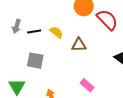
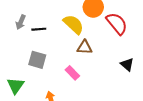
yellow semicircle: (56, 32) -> (74, 24), moved, size x1.5
pink rectangle: (87, 85) -> (72, 73), moved

